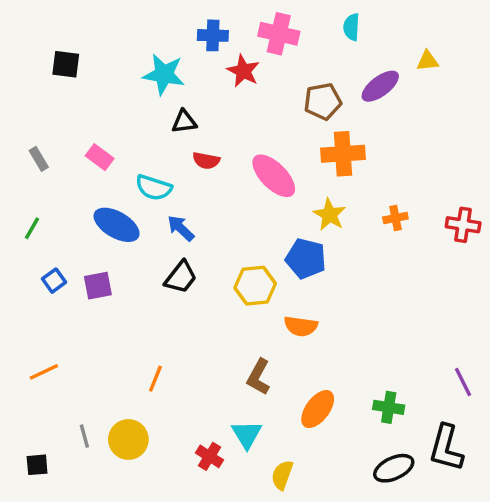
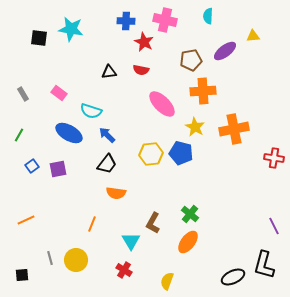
cyan star: (164, 74) -> (71, 29), moved
red semicircle: (206, 161) -> (141, 70), moved
orange cross: (395, 218) -> (234, 129), size x2.0
red cross: (463, 225) -> (274, 158), moved
yellow hexagon: (255, 286) -> (151, 154), moved
orange semicircle: (301, 326) -> (116, 193), moved
green cross: (389, 407) -> (190, 214), moved, turned 30
cyan triangle: (247, 434) -> (131, 241), moved

